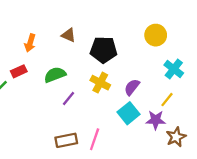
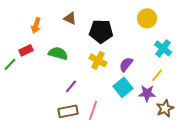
green semicircle: (55, 75) -> (58, 53), turned 36
purple line: (69, 98) -> (71, 86), moved

